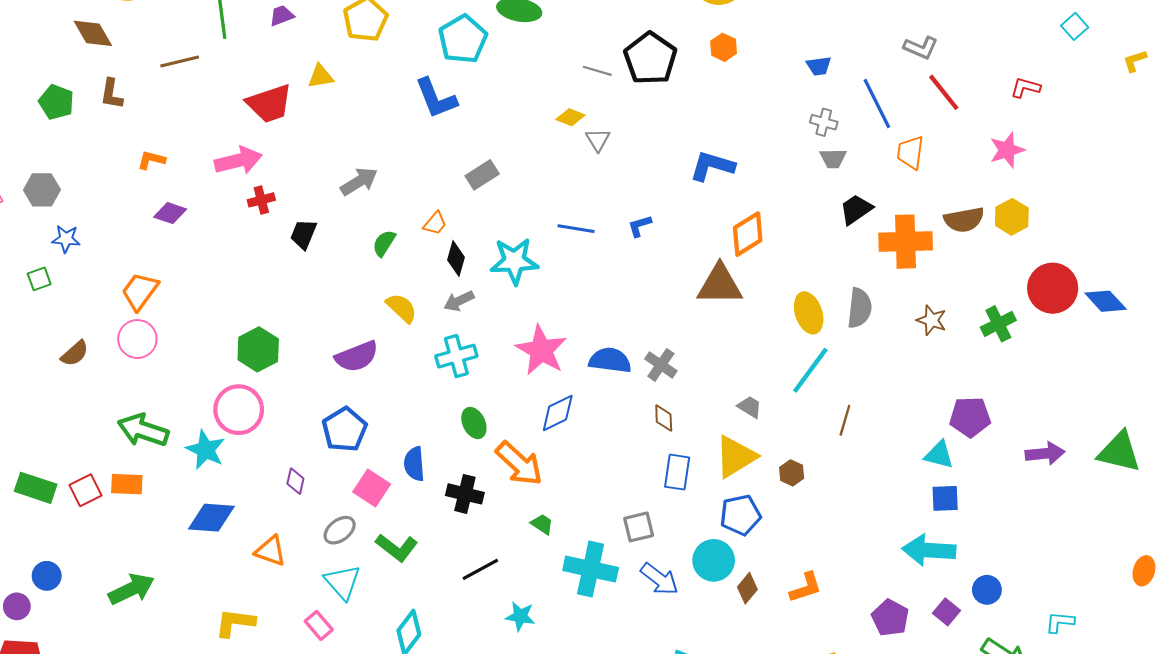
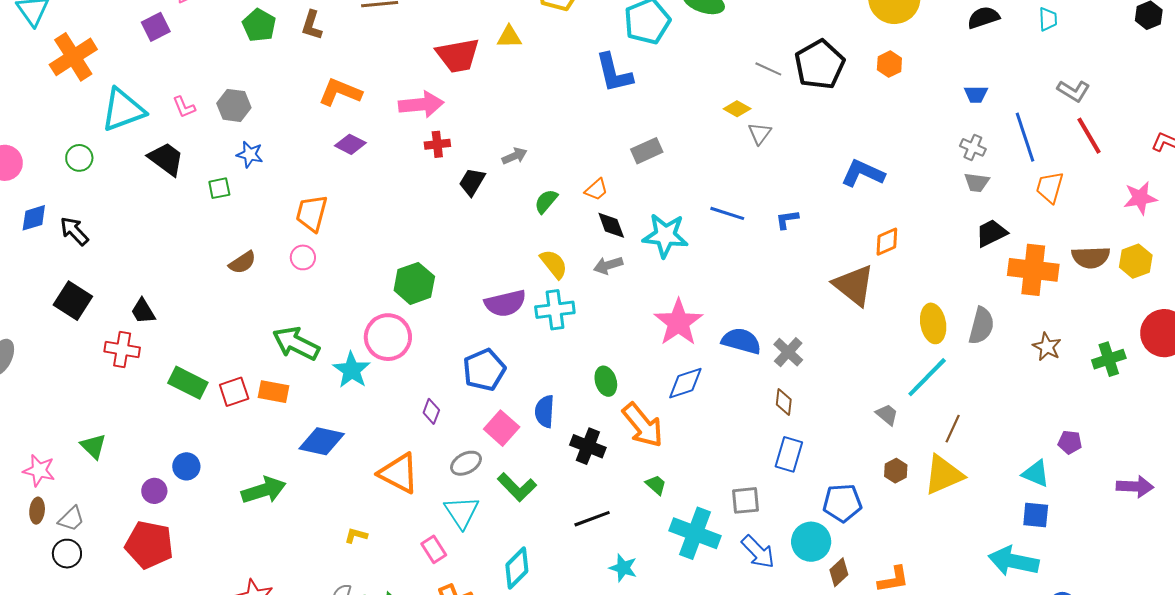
orange L-shape: (151, 160) -> (340, 92), size x1.6
gray arrow: (359, 182) -> (514, 156), moved, size x0.7
orange diamond: (748, 234) -> (887, 242), size x0.7
black diamond: (456, 259) -> (611, 225), turned -44
brown triangle: (720, 285) -> (854, 285), turned 30
orange trapezoid: (140, 291) -> (312, 213), turned -30
pink circle: (137, 339) -> (303, 257), size x0.7
cyan cross: (456, 356) -> (555, 310), moved
gray trapezoid: (750, 407) -> (887, 415), moved
purple pentagon: (970, 417) -> (1070, 442), size x0.6
yellow triangle: (736, 457) -> (944, 475), moved
blue diamond: (211, 518) -> (322, 441), moved
orange triangle: (271, 551) -> (399, 473), size x1.4
yellow L-shape: (235, 623) -> (356, 536), size x0.6

